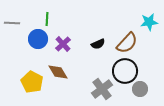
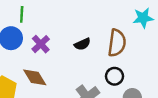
brown semicircle: (127, 43) -> (117, 43), turned -35
black circle: (125, 71) -> (114, 76), size x0.6

